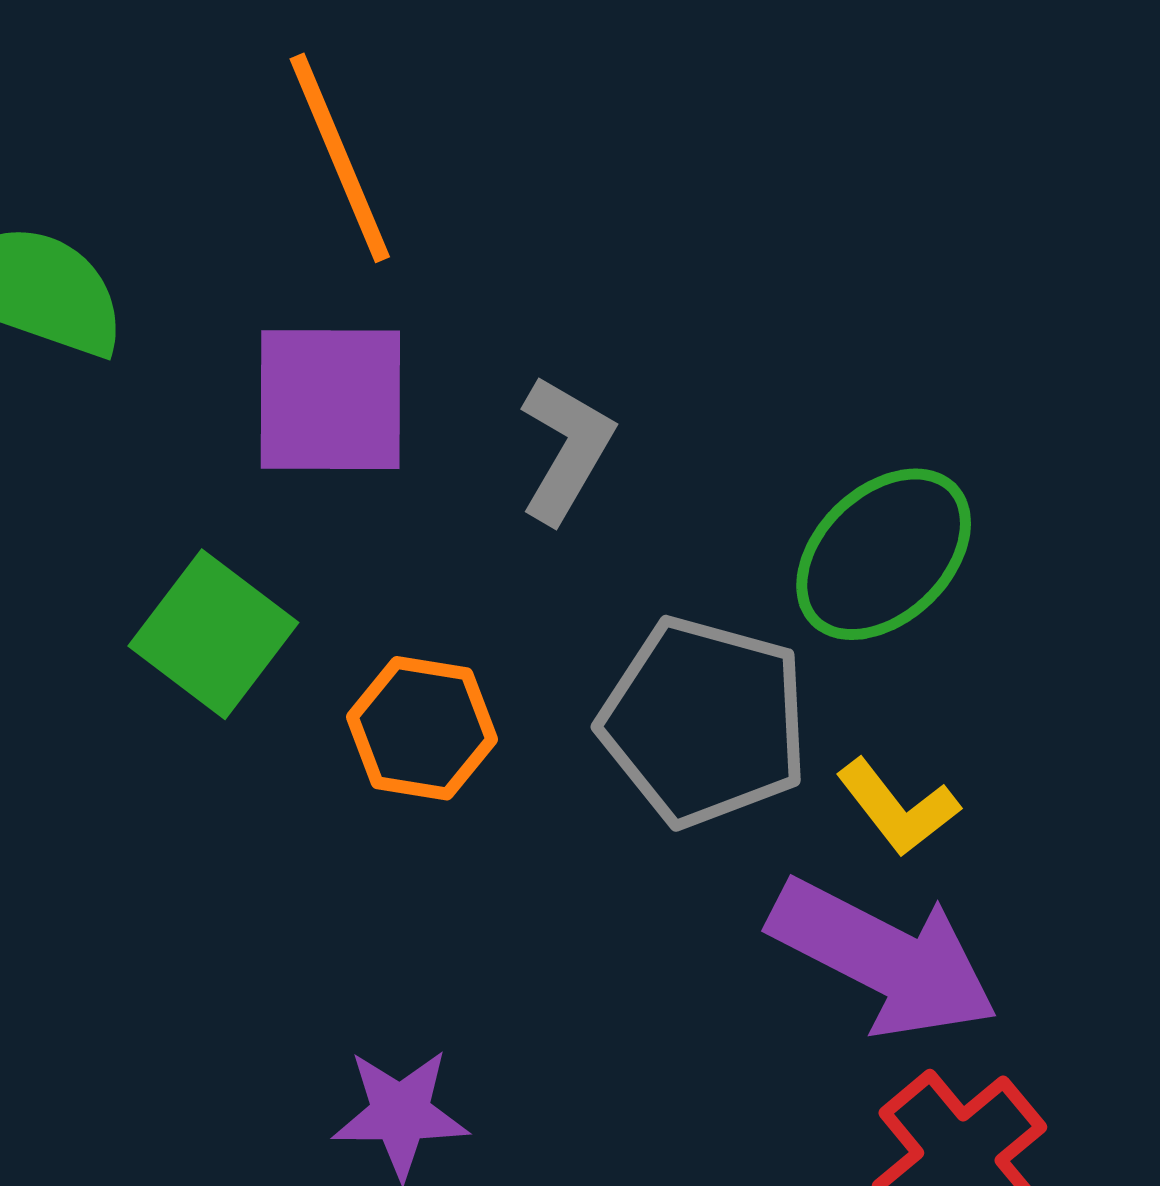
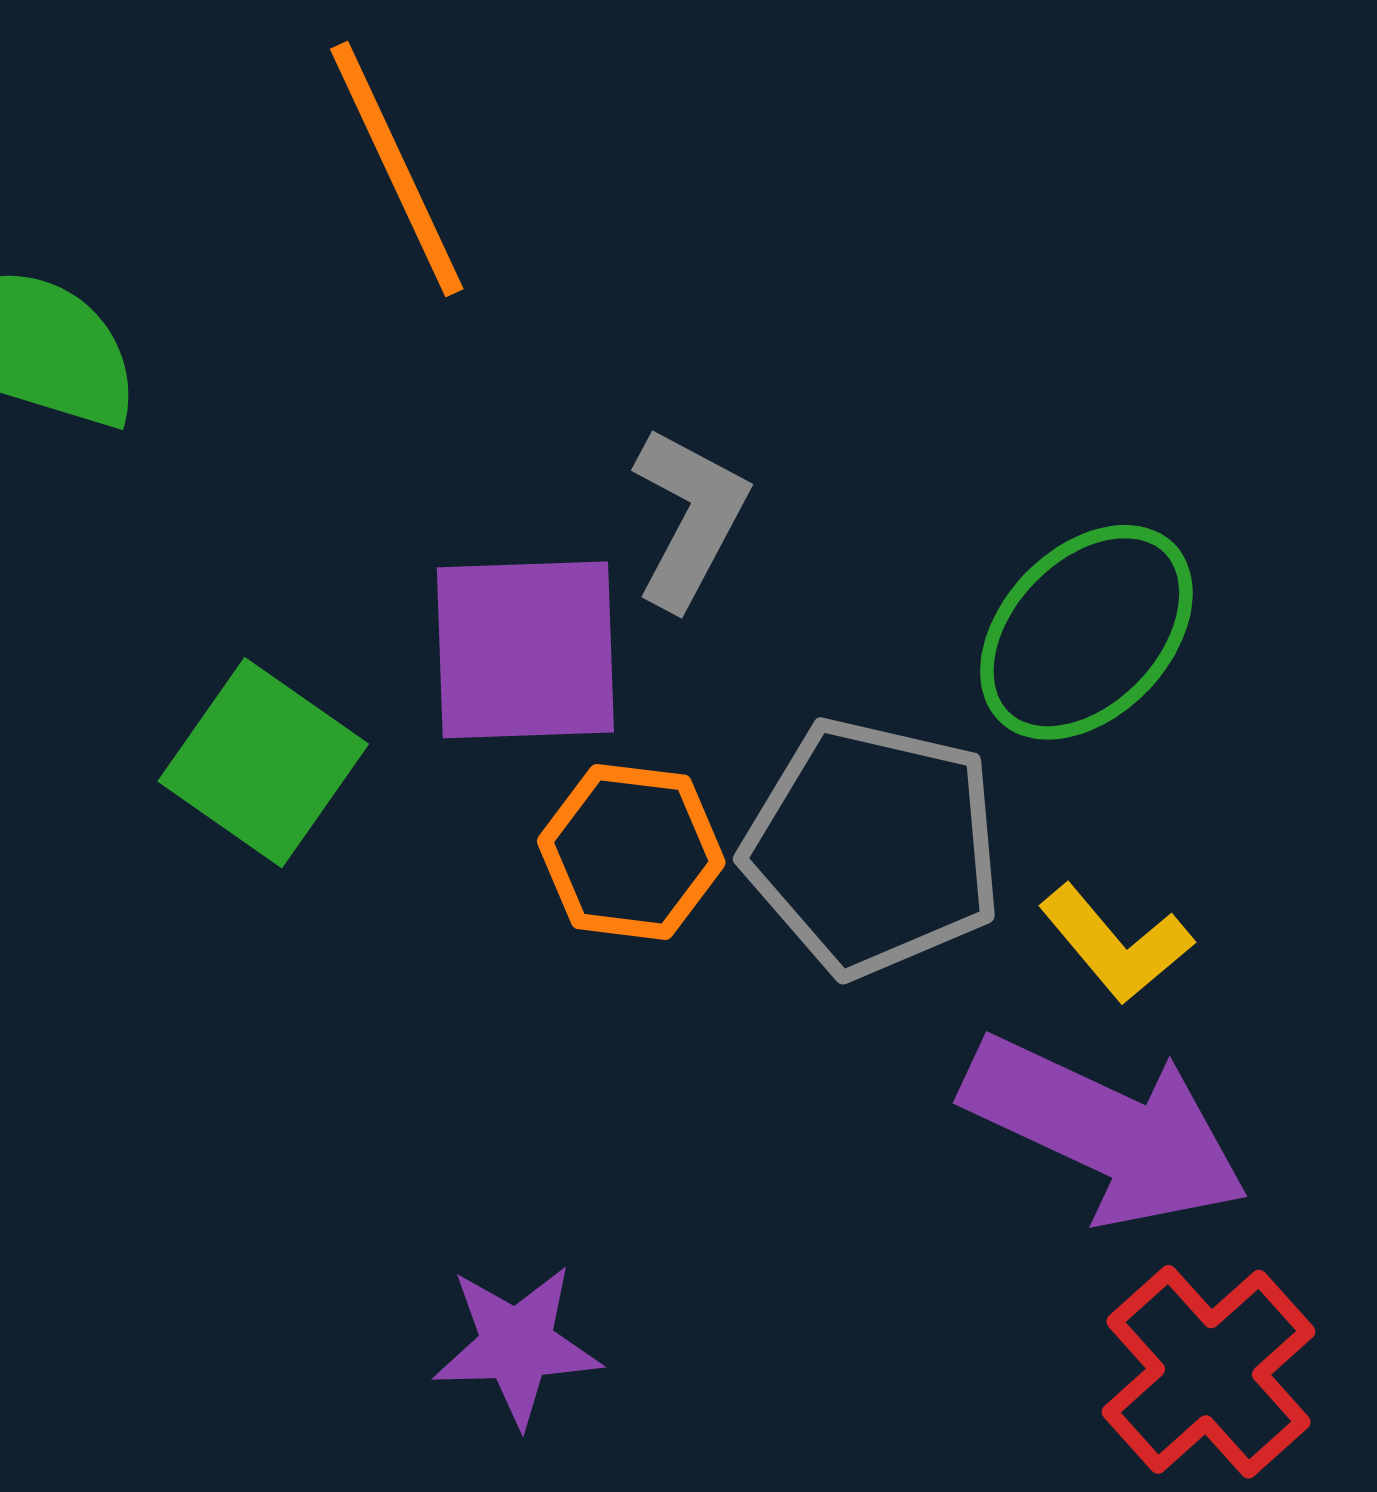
purple square: (330, 400) -> (525, 650), moved
orange hexagon: (422, 728) -> (631, 852), moved

